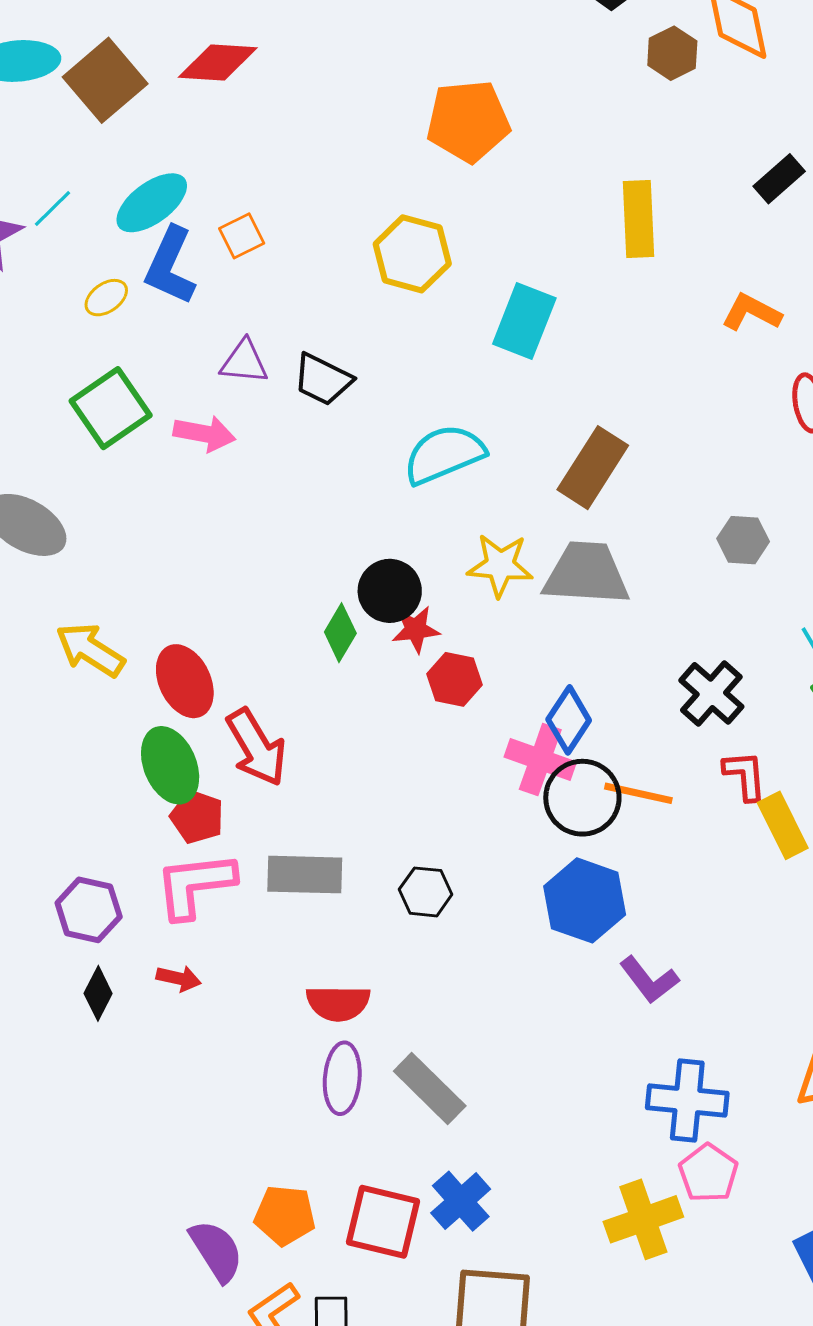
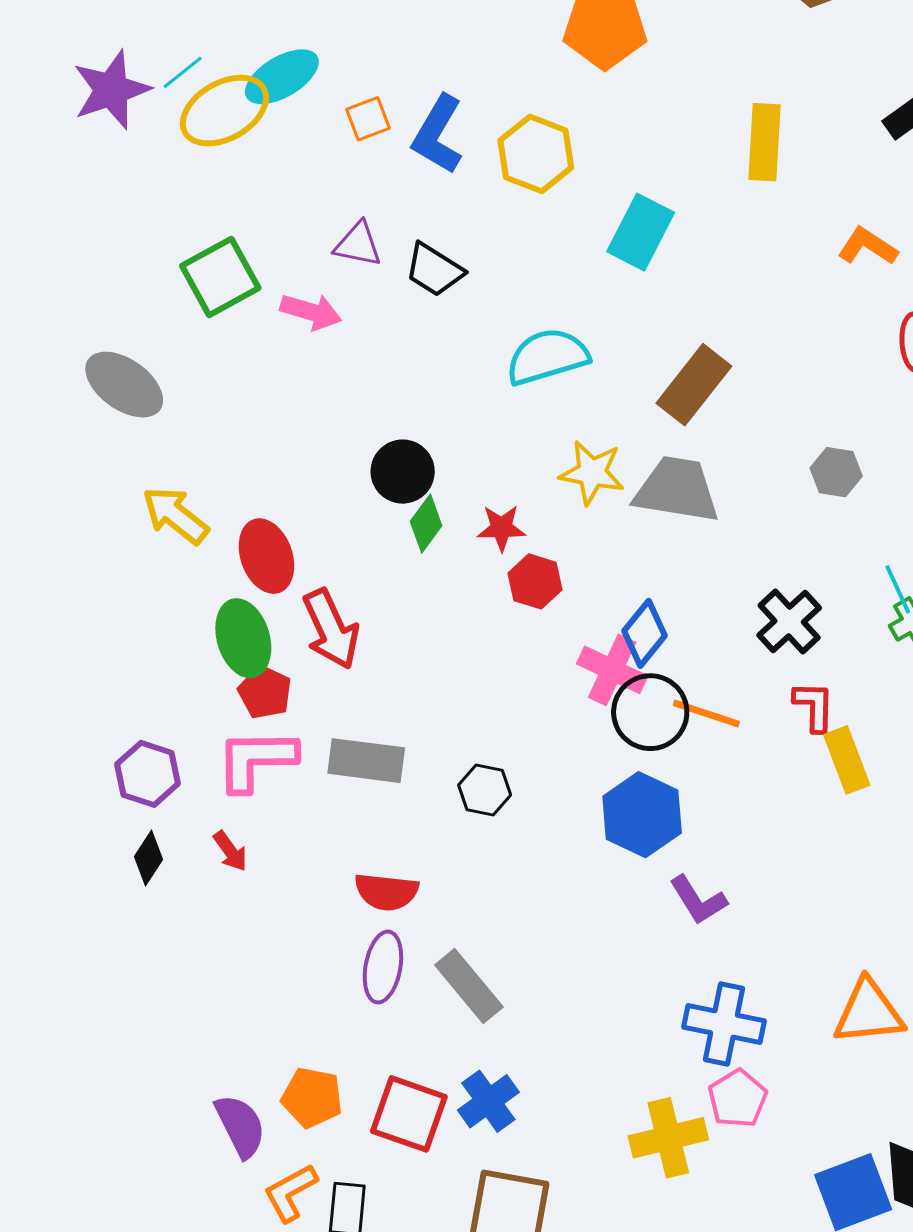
blue L-shape: (170, 266) -> (438, 135), moved
yellow ellipse: (106, 298) -> (224, 111), moved, size x2.0
black circle: (390, 591) -> (403, 472), moved
red arrow: (179, 978) -> (230, 851), turned 36

